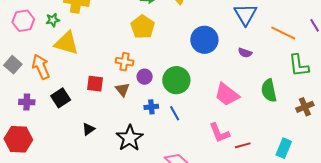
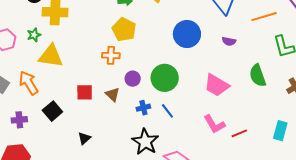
orange line: (283, 33) -> (264, 17), turned -35
orange cross: (124, 62) -> (111, 55), moved
black star: (130, 138) -> (145, 142), moved

